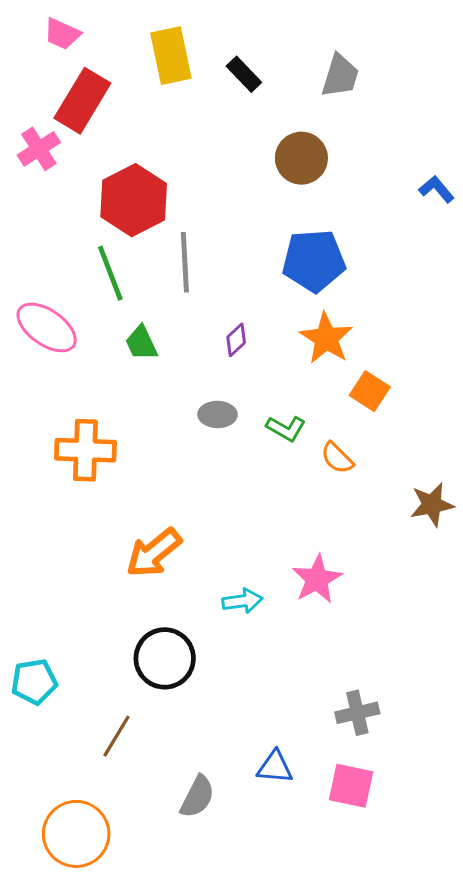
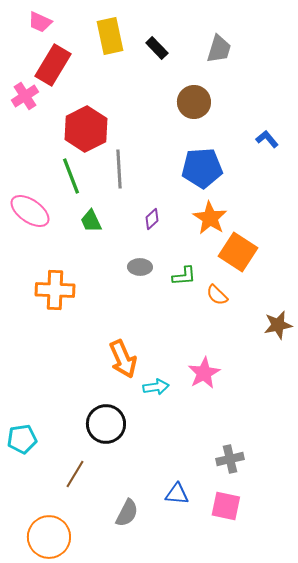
blue L-shape: (437, 189) -> (267, 139), moved
orange square: (370, 391) -> (238, 252), size x1.5
green L-shape: (286, 428) -> (184, 276), turned -35
orange arrow: (154, 553) -> (123, 359), moved, turned -75

